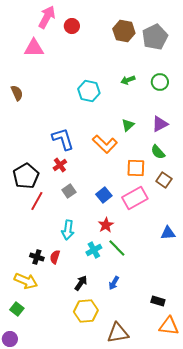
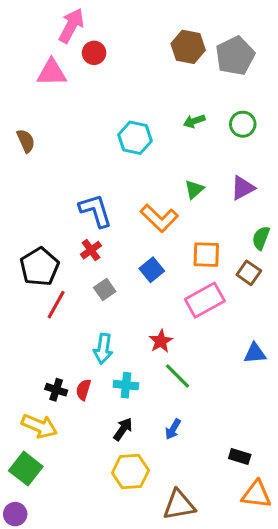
red circle: (72, 26) -> (94, 53), moved
green semicircle: (158, 152) -> (261, 238), moved, turned 63
blue square: (104, 195) -> (152, 270), moved
cyan cross: (94, 250) -> (126, 385), moved, turned 35
green square: (17, 309) -> (26, 469), size x1.5

